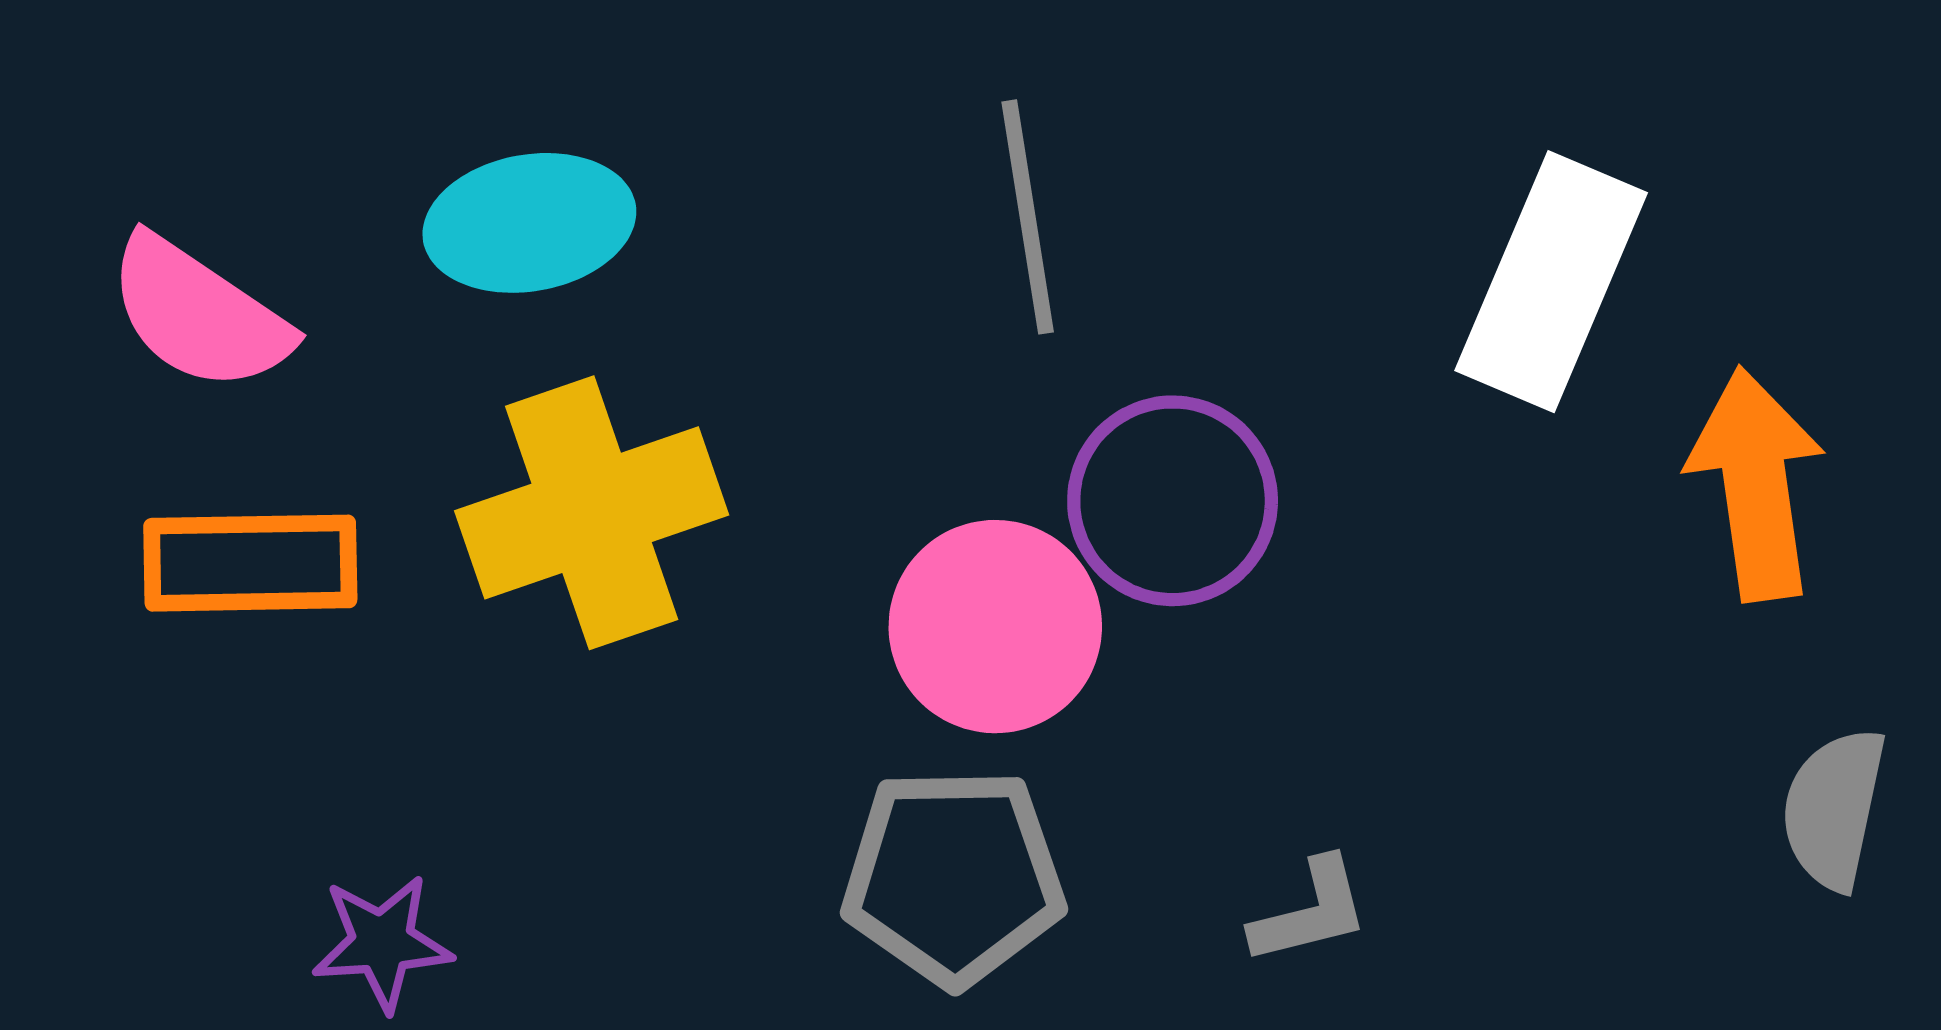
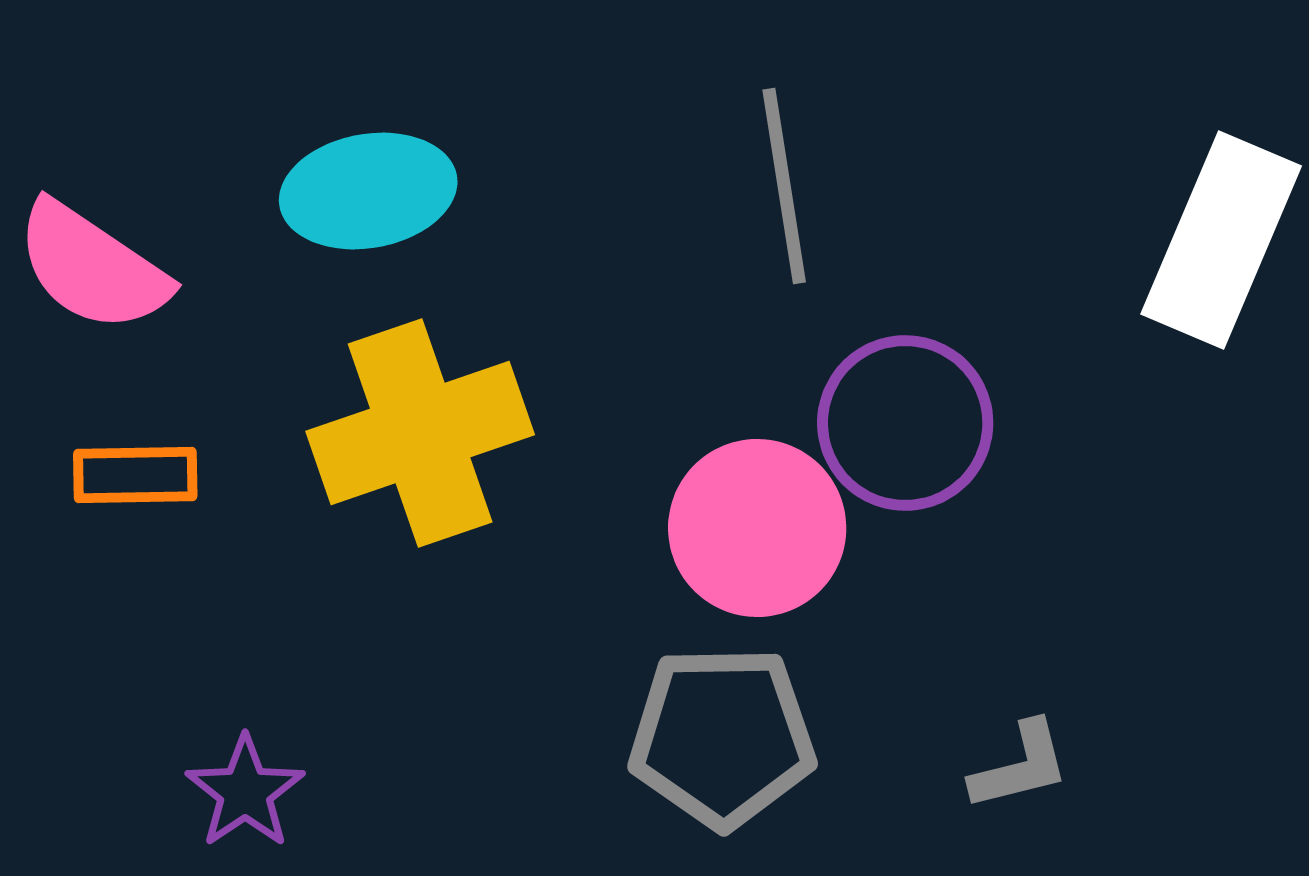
orange rectangle: (250, 563) -> (135, 475), size x0.7
purple star: (382, 943) -> (245, 792), turned -30

